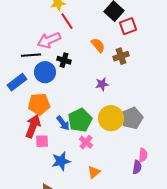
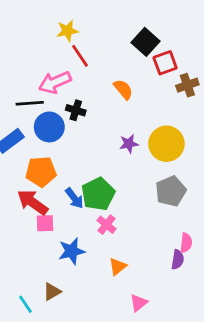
brown cross: (121, 56) -> (187, 85), moved
yellow circle: (111, 118) -> (166, 144), moved
red arrow: (33, 126) -> (33, 202), turned -75

